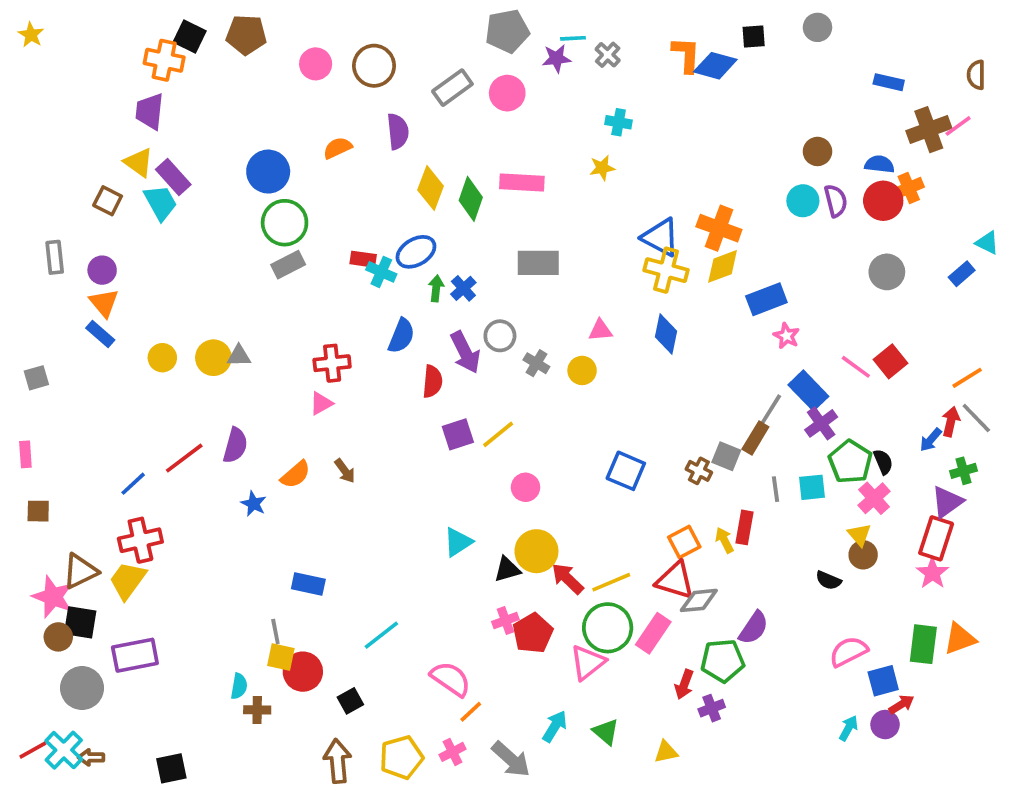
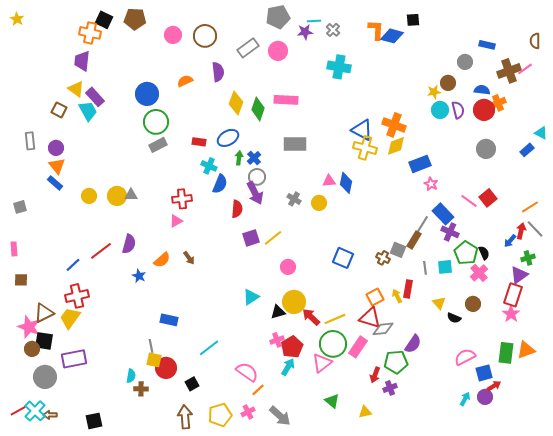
gray circle: (817, 27) -> (465, 62), moved
cyan cross: (619, 122) -> (339, 67), size x1.6
yellow star: (602, 168) -> (434, 92), moved
cyan cross: (381, 272) -> (209, 166), moved
blue diamond: (666, 334) -> (346, 183), moved
gray circle: (500, 336) -> (257, 177), moved
purple cross: (821, 423) -> (450, 232), turned -30
yellow triangle: (859, 535) -> (439, 303), moved
cyan arrow: (555, 726) -> (288, 367), moved

